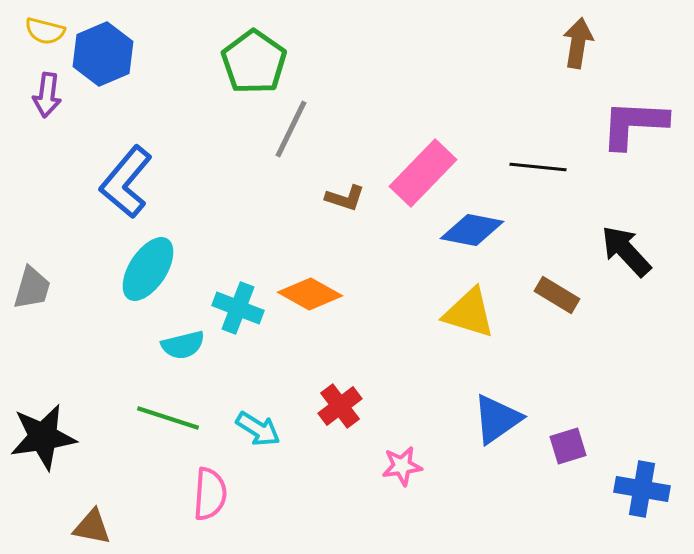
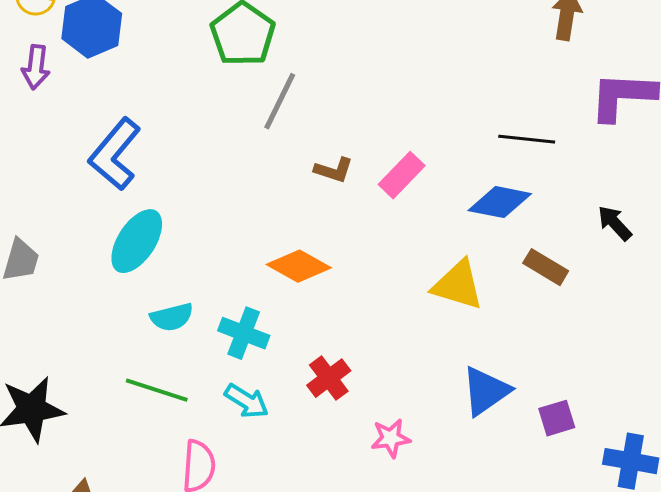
pink rectangle: (423, 173) -> (402, 175), moved, size x0.7
blue diamond: (472, 230) -> (500, 202), moved
black arrow: (626, 251) -> (615, 223), size x0.7
cyan cross: (238, 308) -> (244, 333), moved

